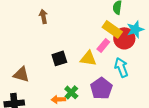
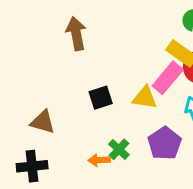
brown arrow: (43, 16) -> (76, 34), size x1.5
pink rectangle: (103, 45) -> (168, 78), size x1.5

